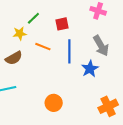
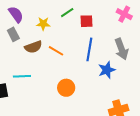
green line: (33, 18) -> (67, 13), moved
orange line: (43, 47) -> (56, 51), moved
orange circle: (54, 103) -> (66, 88), moved

